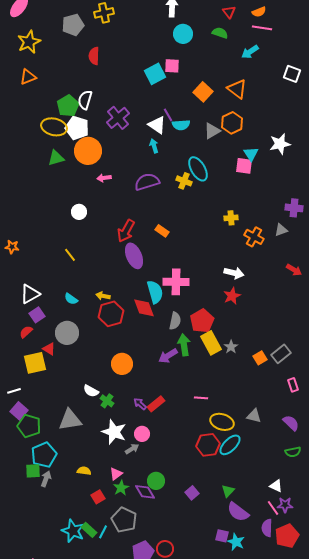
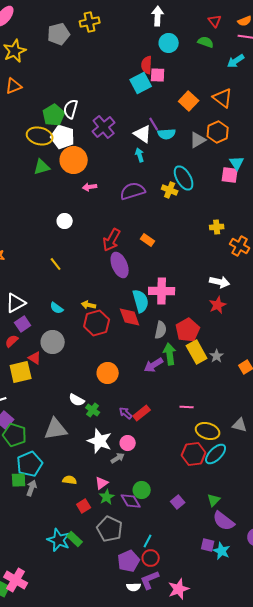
red semicircle: (94, 56) -> (147, 65), moved
cyan line: (103, 532) -> (148, 541), moved

